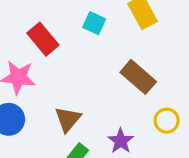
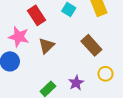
brown triangle: (68, 119) -> (46, 46), moved

